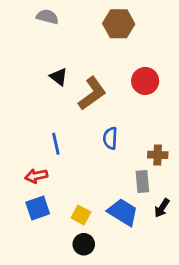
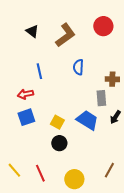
black triangle: (59, 77) -> (32, 31), moved

